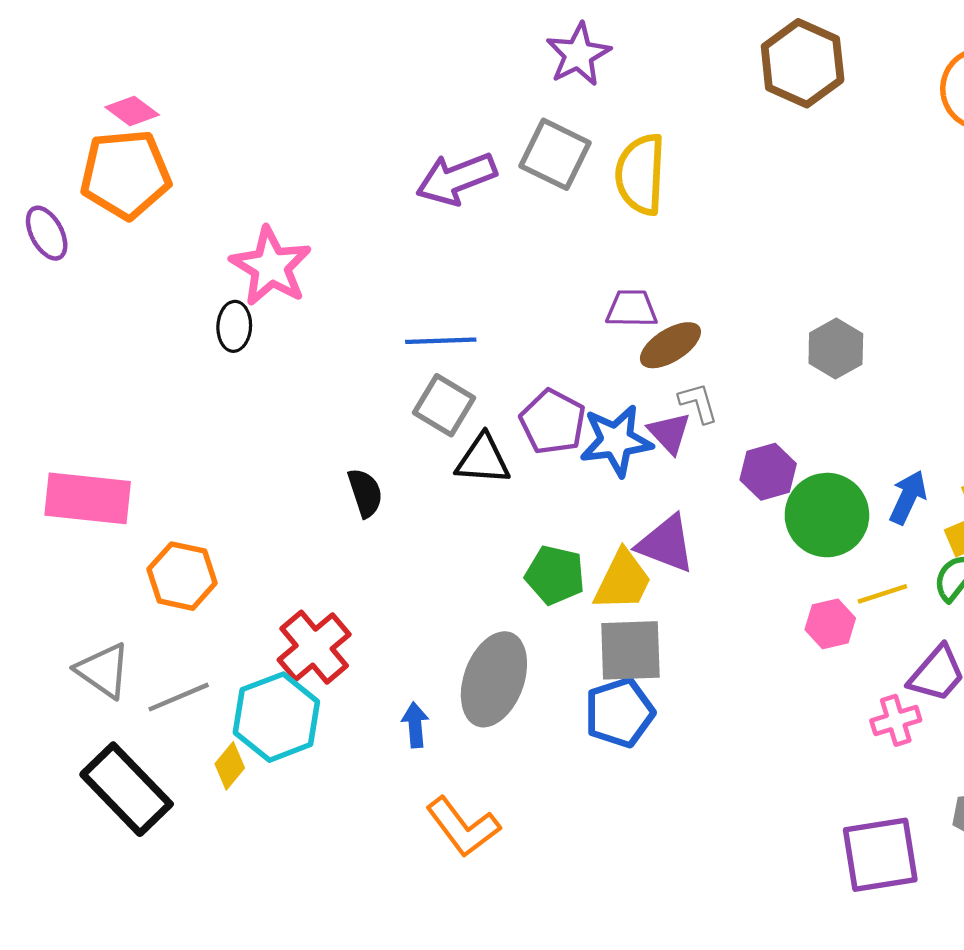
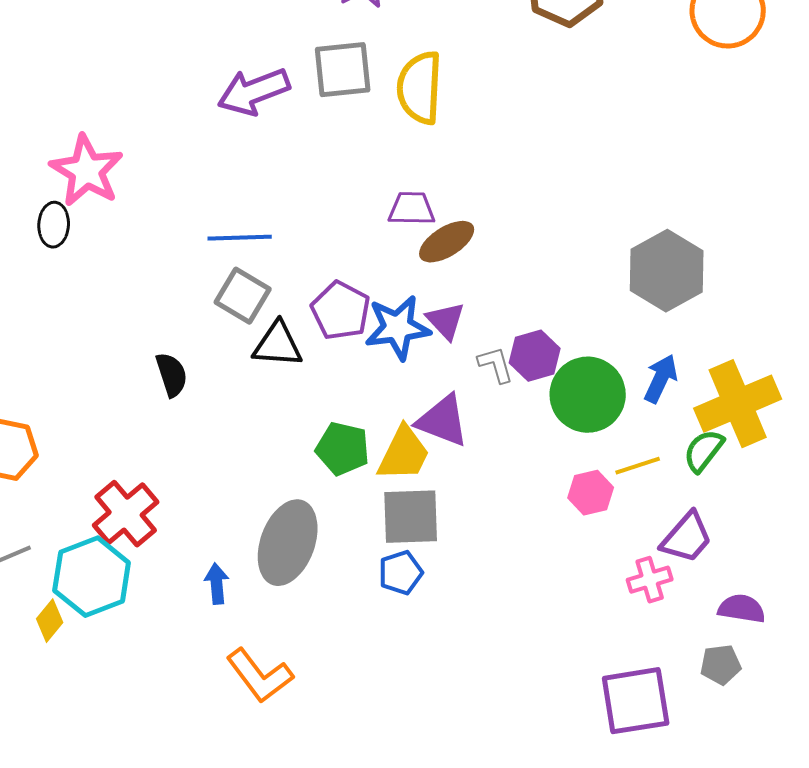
gray square: (555, 154) -> (343, 70), turned -32
gray hexagon: (836, 349) -> (667, 271), moved, size x1.5
gray L-shape: (698, 403) -> (496, 365), moved
blue pentagon: (619, 713) -> (401, 573), size x0.7

